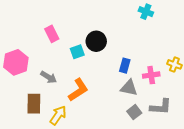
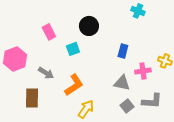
black circle: (96, 41) -> (89, 26), moved
blue rectangle: (125, 66) -> (123, 51), moved
yellow arrow: (58, 115) -> (86, 109), moved

